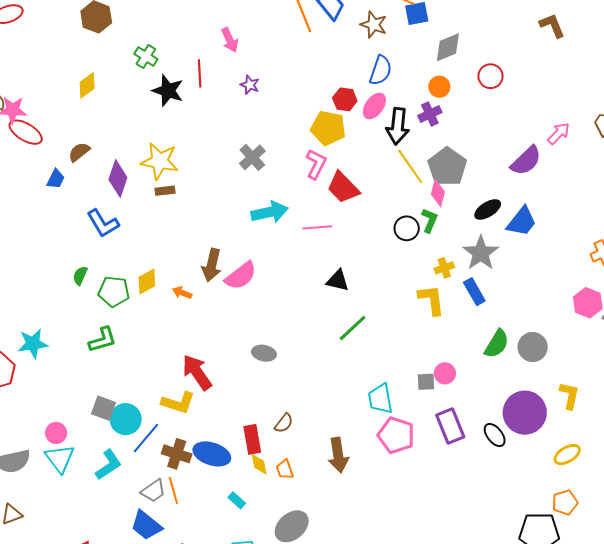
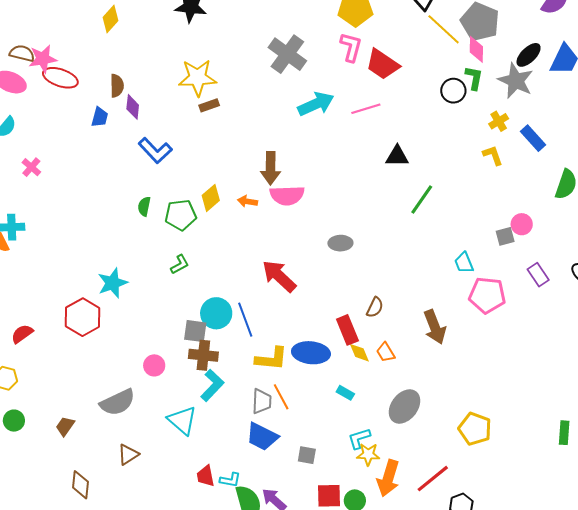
brown semicircle: (79, 152) -> (117, 86), turned 140
gray cross: (252, 157) -> (287, 54), size x1.4
purple diamond: (118, 178) -> (133, 107), moved, size x0.7
gray star: (481, 253) -> (516, 81), moved
pink semicircle: (241, 276) -> (287, 195), moved, turned 48
yellow L-shape: (431, 300) -> (493, 155), size x0.7
green L-shape: (103, 340) -> (180, 264), size x0.7
cyan trapezoid: (380, 399) -> (464, 263), size x0.7
yellow L-shape: (178, 403) -> (271, 359), moved
cyan circle: (126, 419) -> (216, 313), moved
purple rectangle: (450, 426) -> (538, 275), size x0.7
blue line: (146, 438) -> (245, 320), moved, turned -48
brown cross: (177, 454) -> (203, 355), moved
cyan triangle: (60, 458) -> (182, 420), moved
gray trapezoid: (153, 491) -> (262, 401), turned -40

